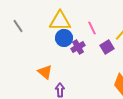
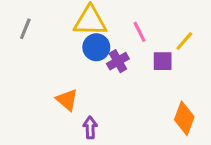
gray line: (18, 26) -> (25, 29), turned 56
purple square: (107, 47) -> (163, 61), turned 32

